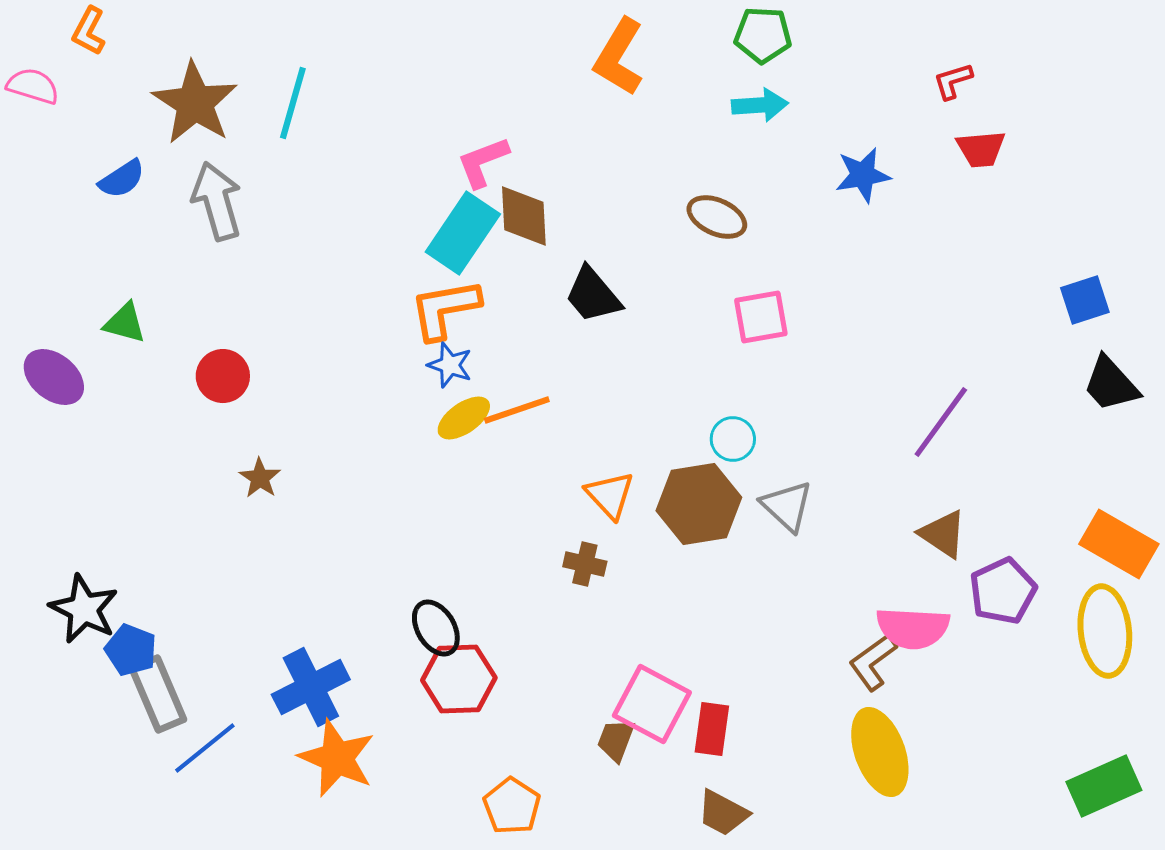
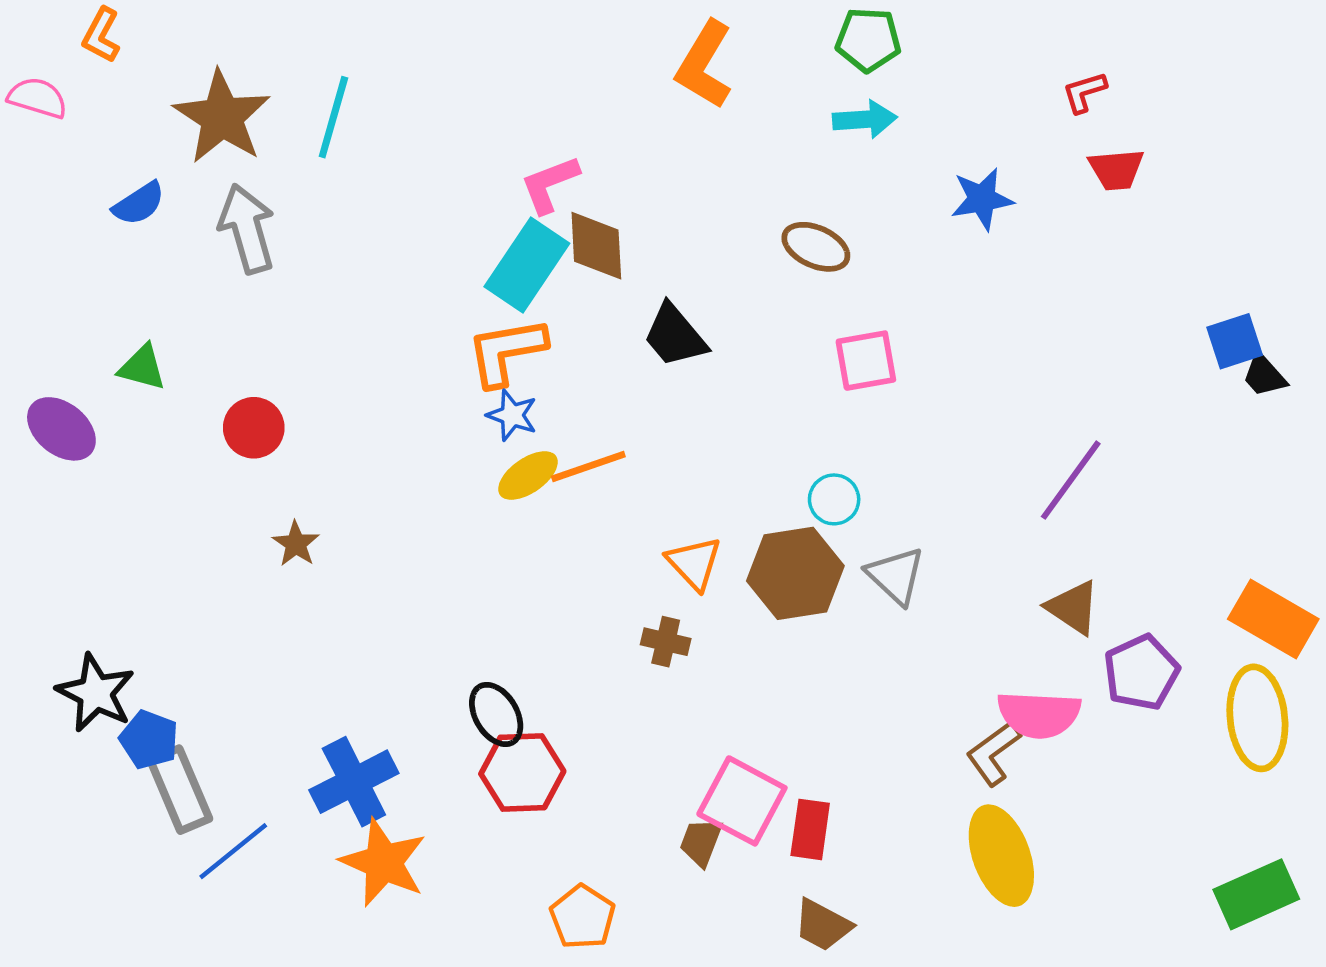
black trapezoid: (1111, 384) -> (1264, 375), moved, size x0.7

